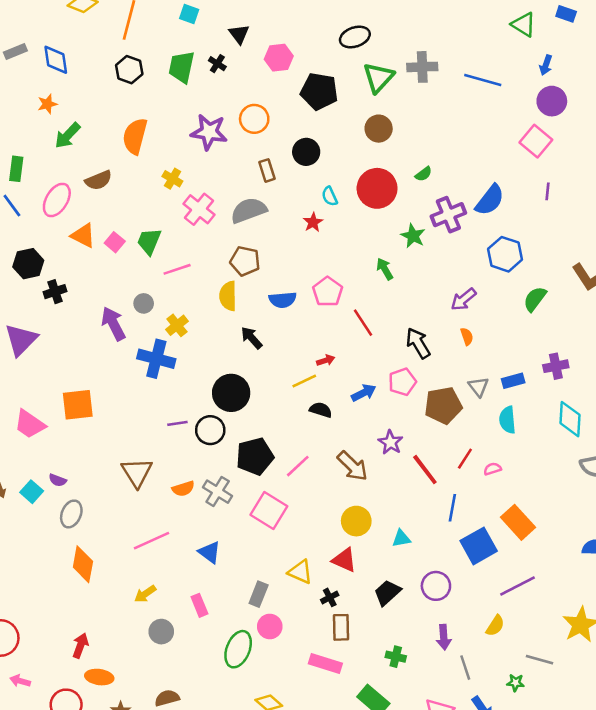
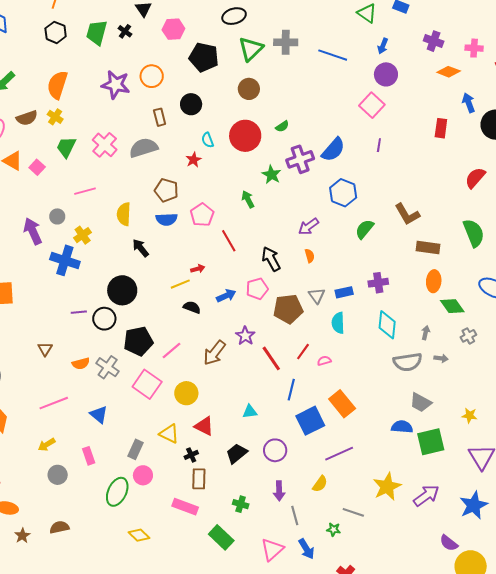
yellow cross: (172, 179) -> (55, 117), moved
green trapezoid: (149, 241) -> (66, 147), moved
brown pentagon: (245, 261) -> (166, 190), moved
brown arrow: (352, 466) -> (214, 353), turned 80
brown triangle: (137, 472) -> (45, 349), size x0.6
yellow circle: (356, 521) -> (186, 393), moved

